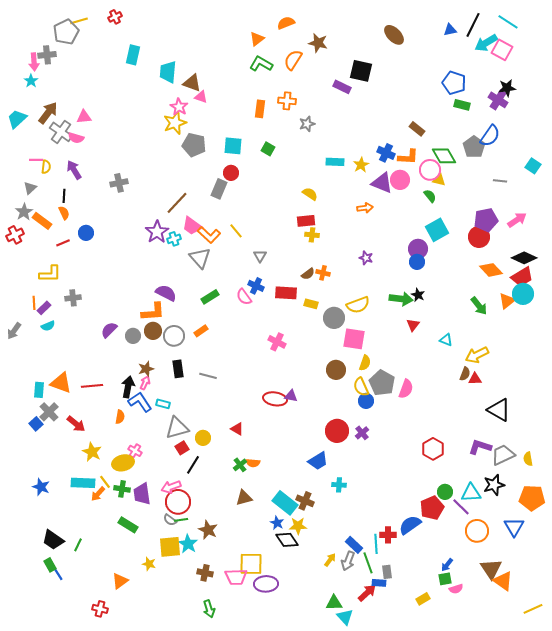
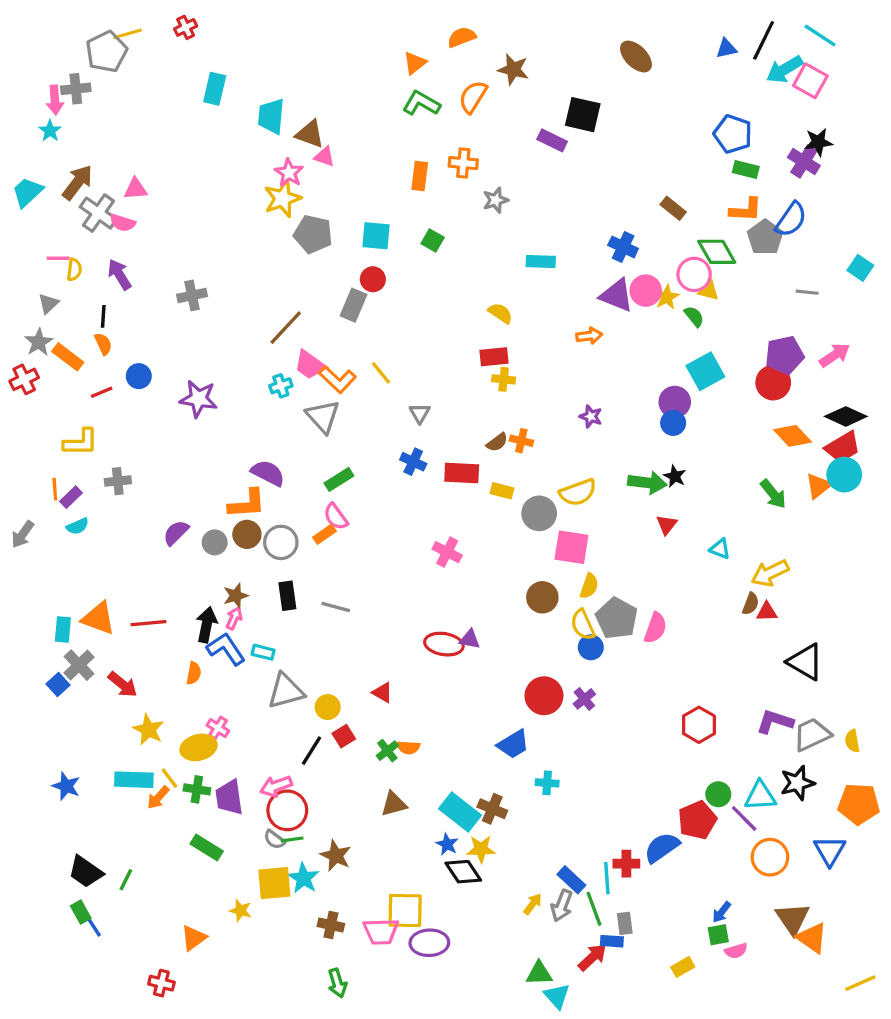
orange L-shape: (408, 157) -> (746, 210), moved
yellow star: (361, 165) -> (667, 297), moved
purple star: (157, 232) -> (199, 399), moved, turned -30
pink semicircle: (244, 297) -> (336, 517), moved
red square: (182, 448) -> (344, 736), moved

